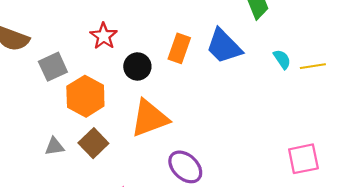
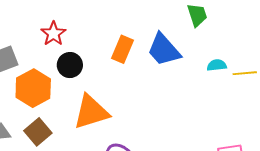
cyan semicircle: (282, 59) -> (217, 65), turned -66
black circle: (137, 66) -> (70, 65), moved

